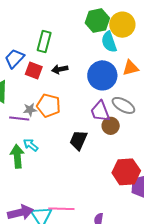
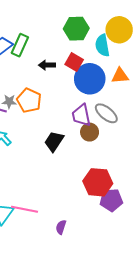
green hexagon: (97, 21) -> (76, 29), moved
green rectangle: (44, 41) -> (20, 45), moved
red square: (34, 70) -> (74, 62), moved

